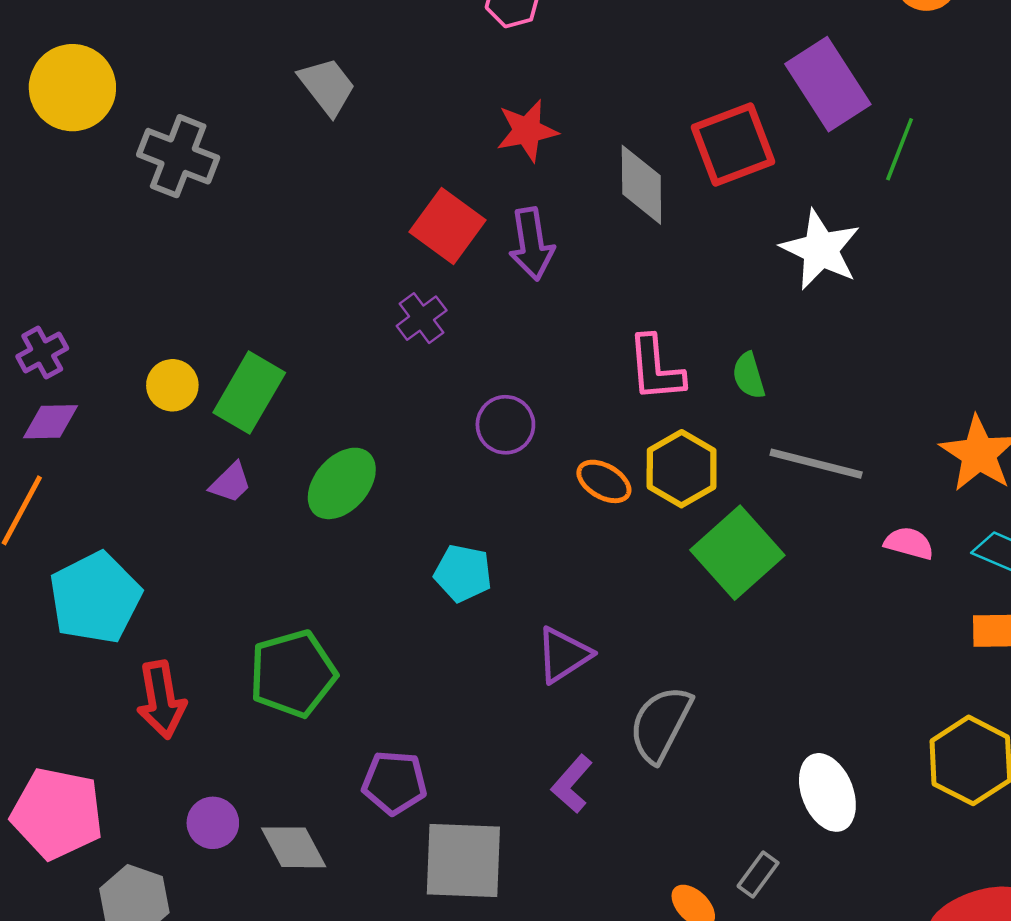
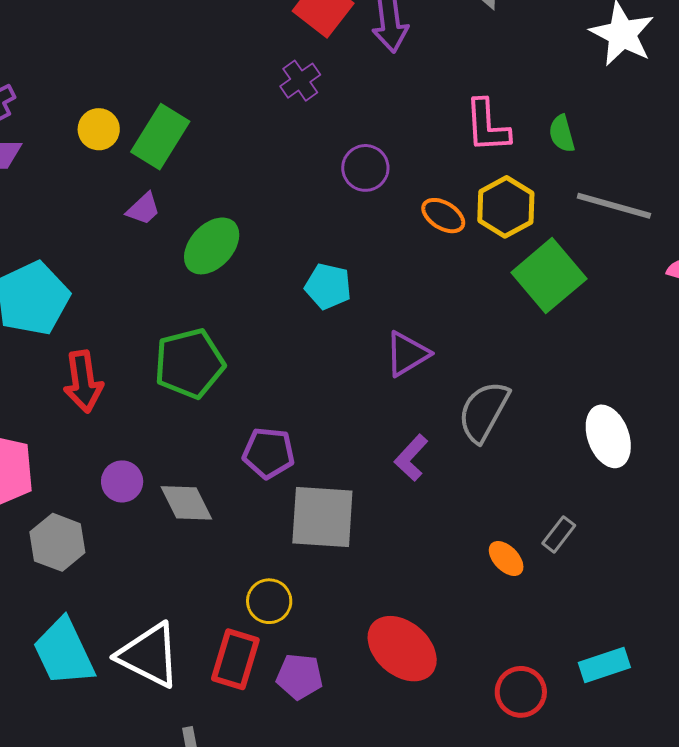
green ellipse: (342, 483) -> (212, 246), moved
white ellipse: (827, 792) -> (608, 436), moved

